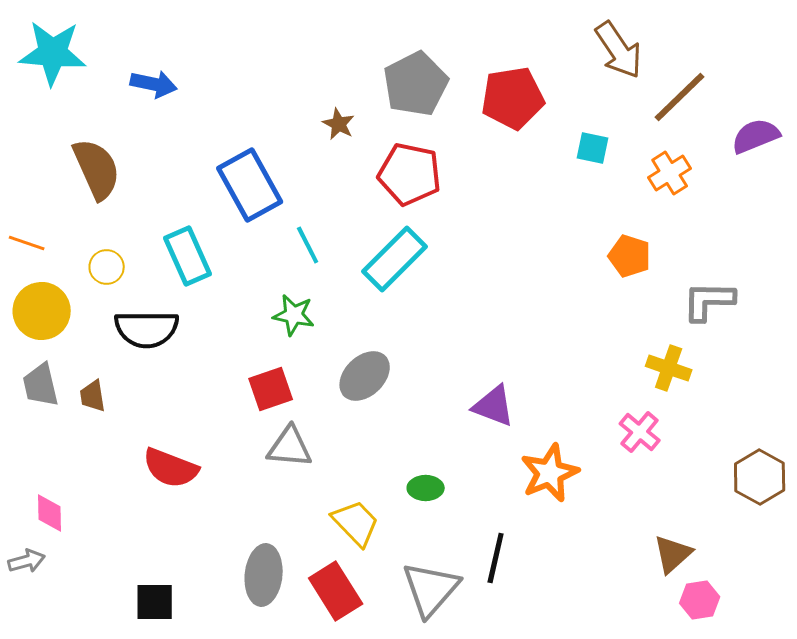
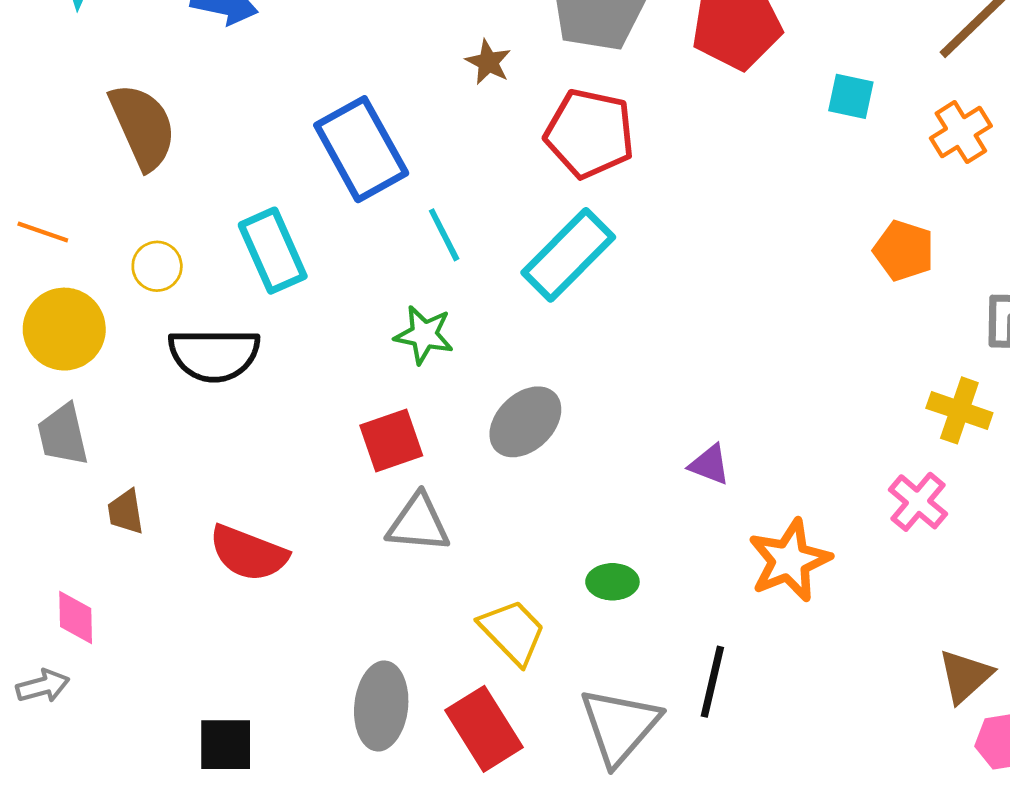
brown trapezoid: (93, 396) -> (126, 512), moved
purple triangle: (494, 406) -> (710, 465), size x0.7

